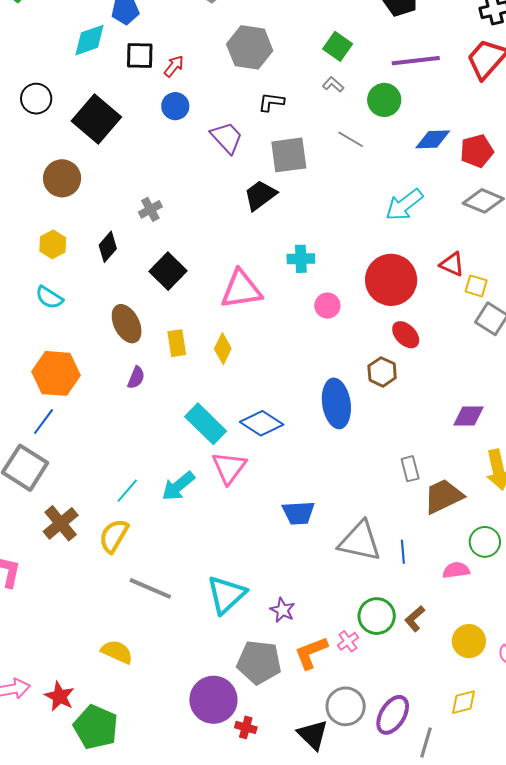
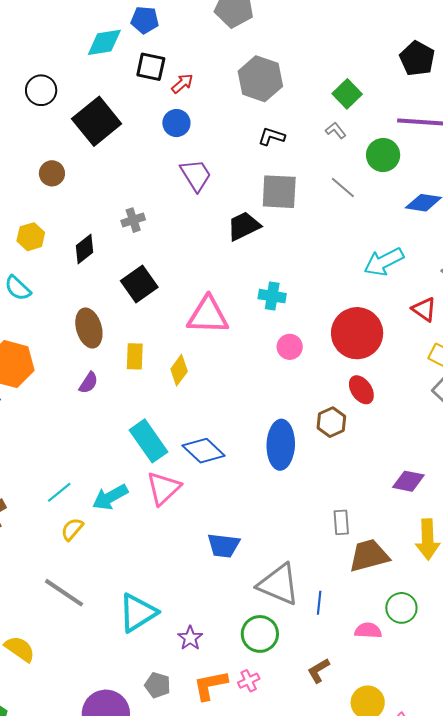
purple trapezoid: (227, 138) -> (196, 175), moved
brown circle: (62, 178) -> (52, 173), size x0.7
red triangle: (452, 264) -> (424, 309), moved
yellow semicircle: (114, 536) -> (72, 529), moved, size x0.7
green circle: (377, 616) -> (260, 634), moved
gray pentagon: (259, 662) -> (158, 685), size x0.6

